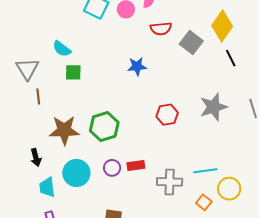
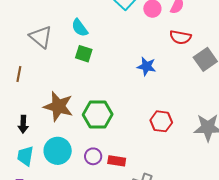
gray triangle: (27, 69) -> (41, 37), turned -35
brown line: (38, 97) -> (19, 74), moved

